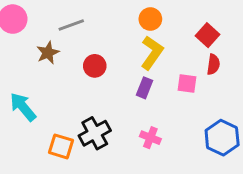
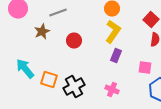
pink square: (187, 83) -> (145, 68), moved
purple rectangle: (145, 88) -> (116, 56), moved
orange square: (61, 146) -> (49, 80), moved

